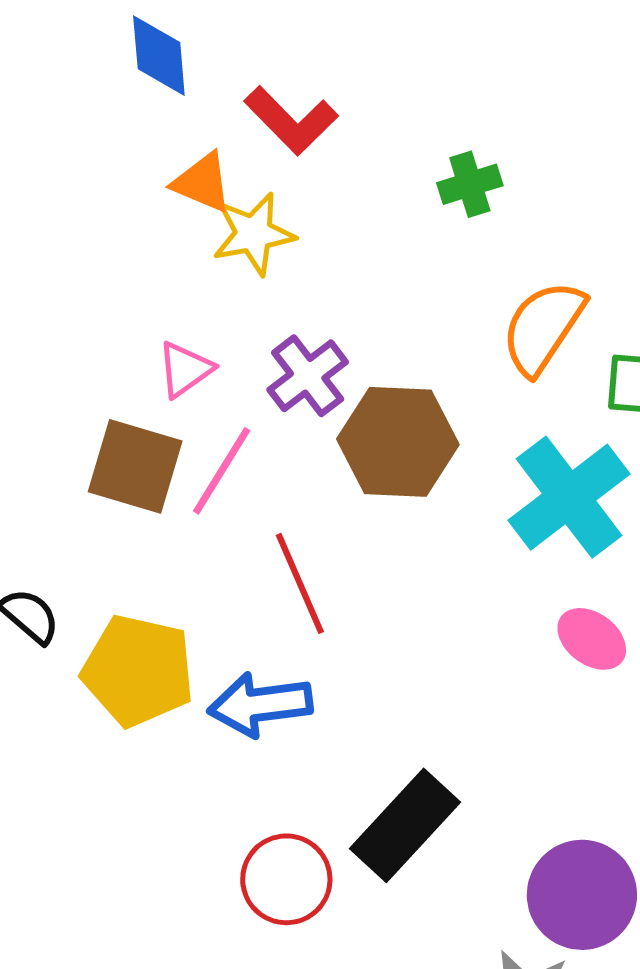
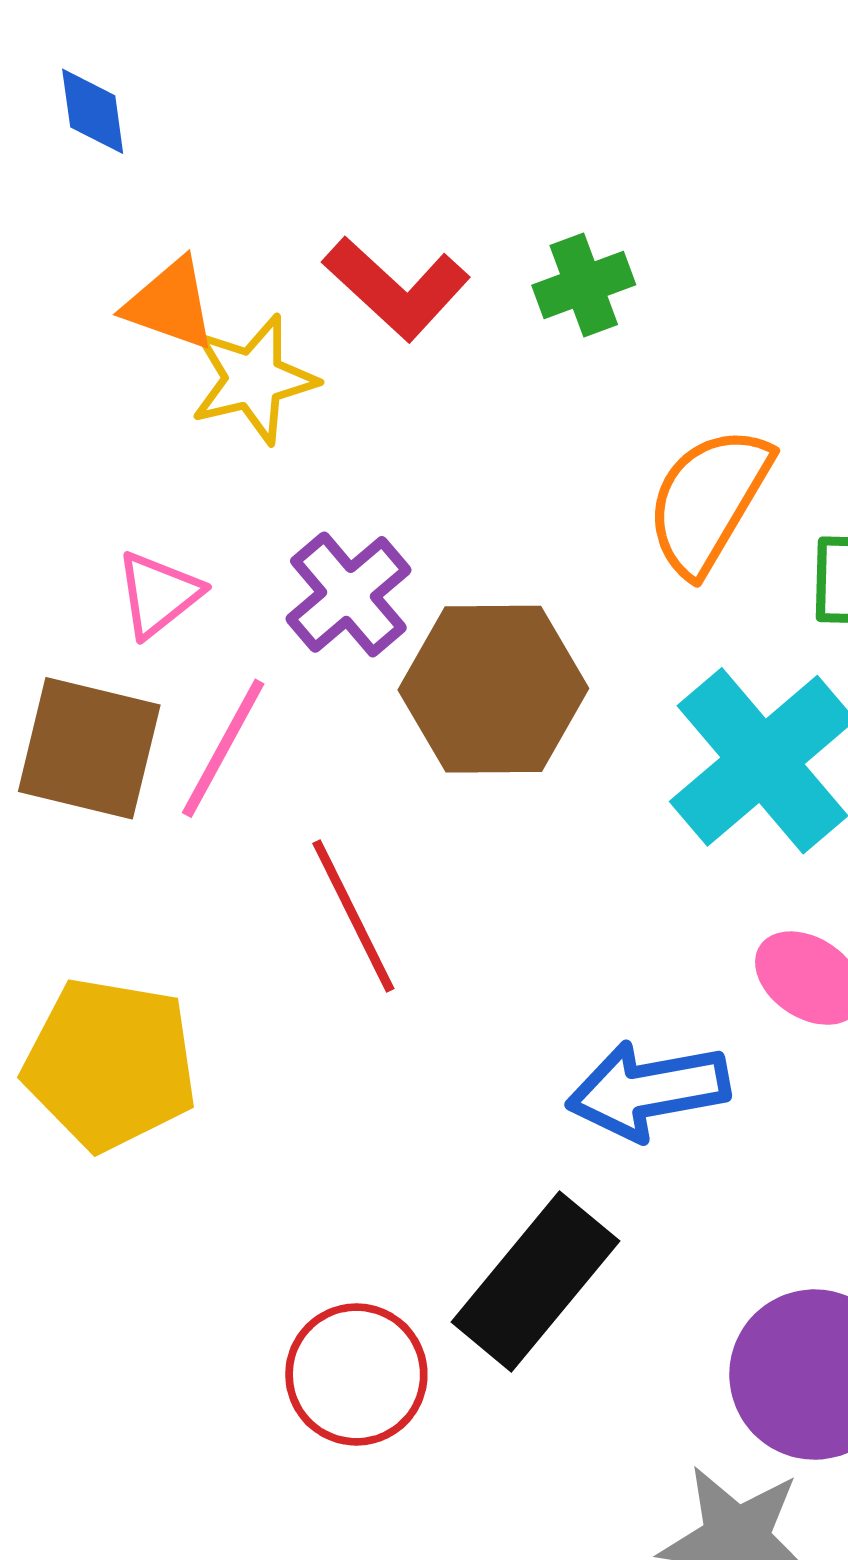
blue diamond: (159, 56) -> (93, 111), size x0.7
red L-shape: (291, 120) -> (396, 288), moved
blue arrow: (260, 705) -> (648, 1090), moved

